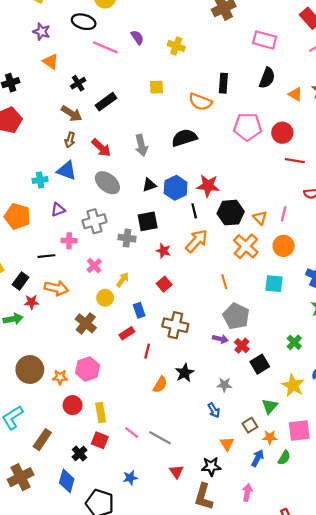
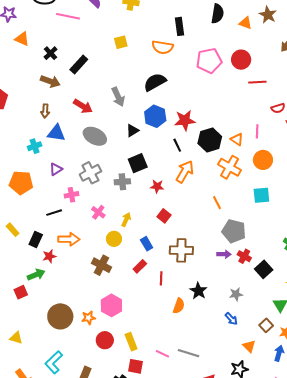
brown arrow: (70, 140) -> (45, 111), moved
blue hexagon: (176, 188) -> (155, 116), moved

